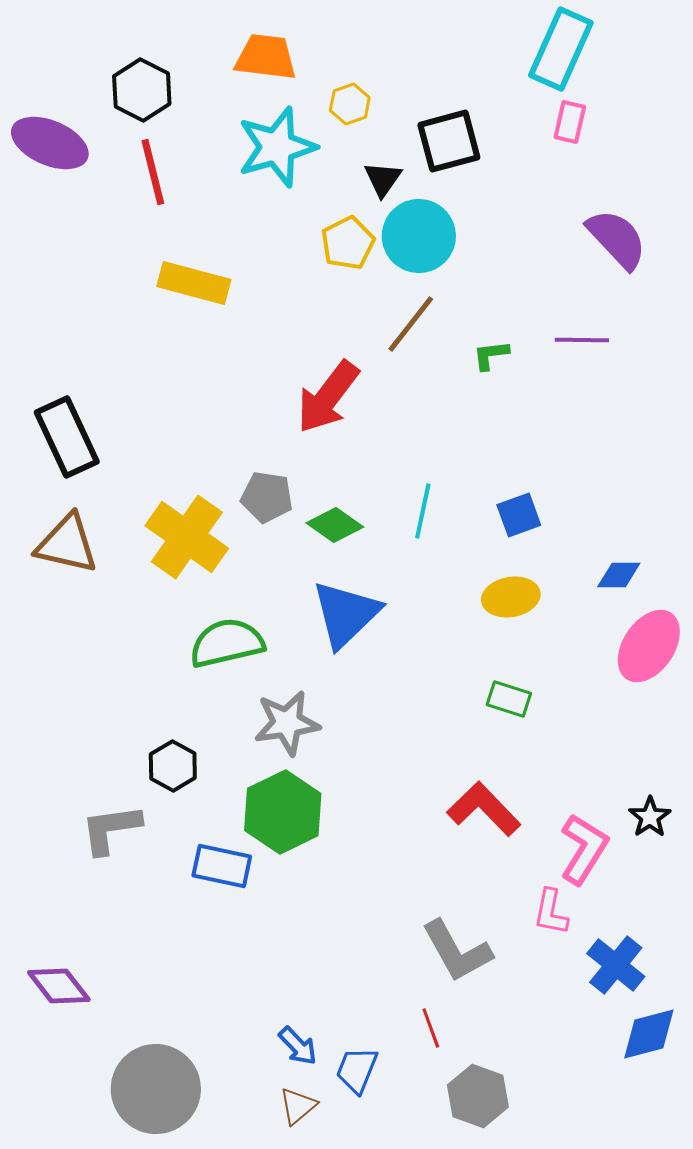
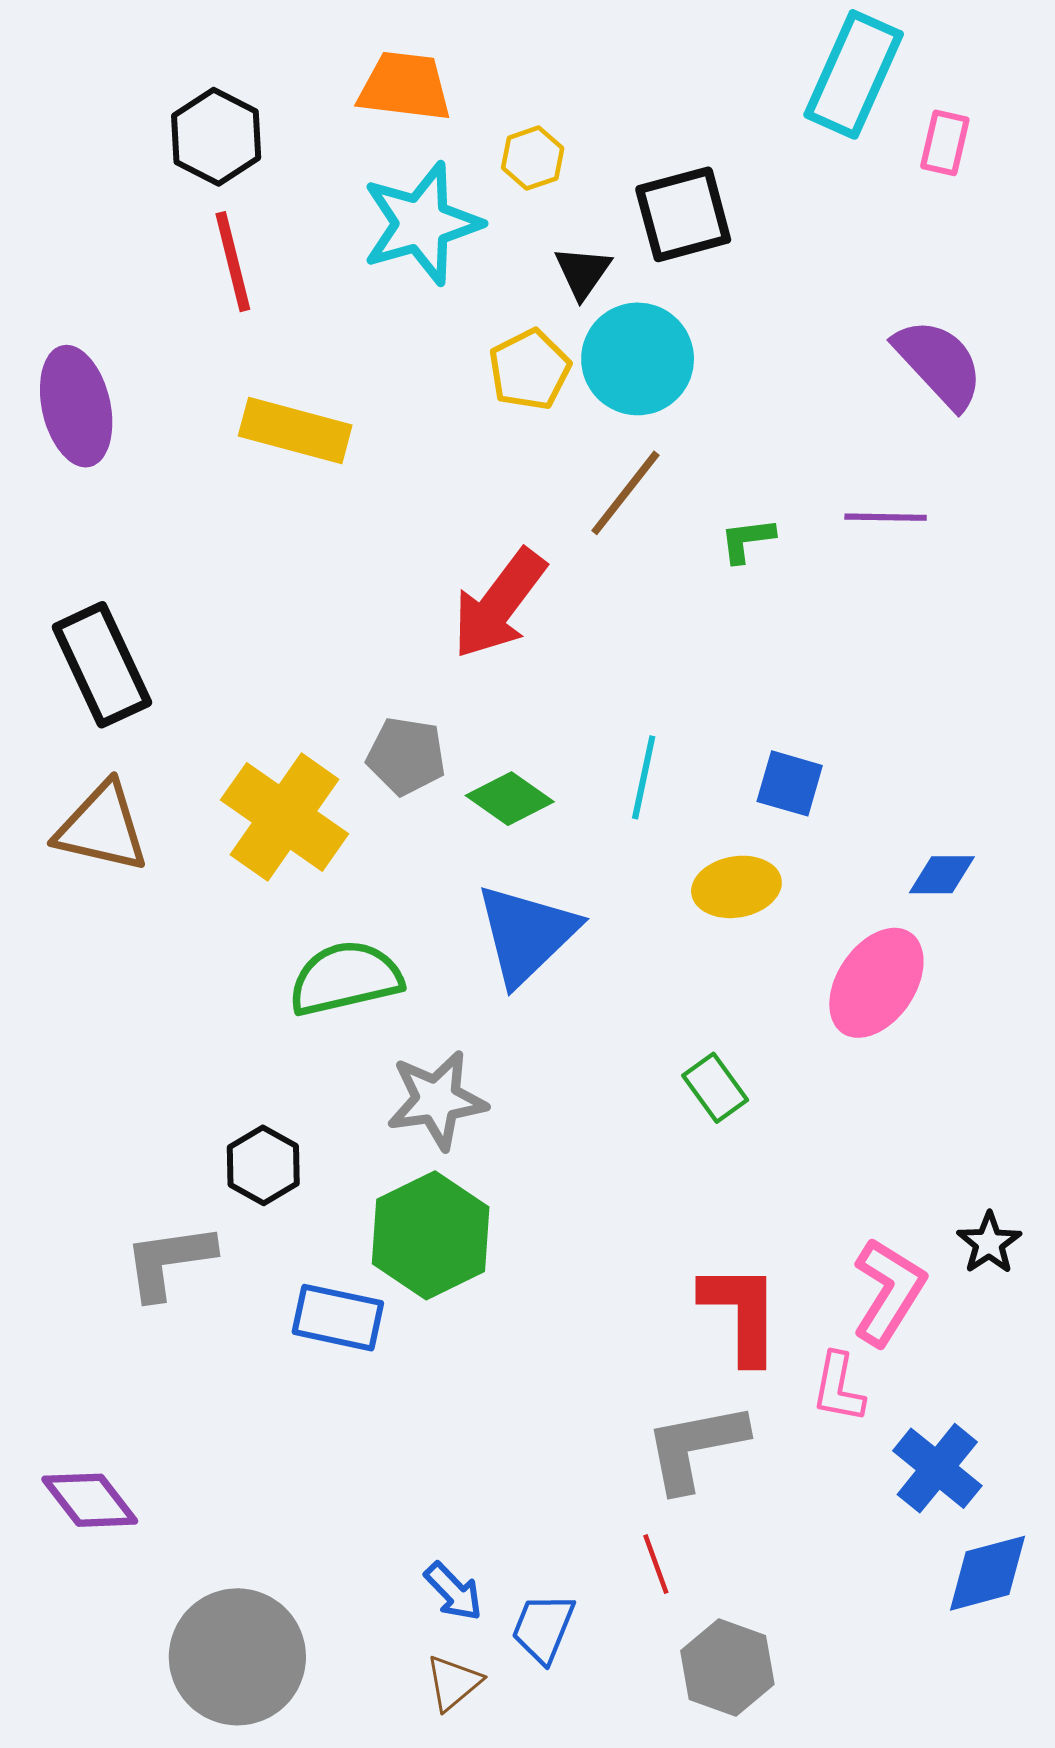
pink rectangle: (570, 122) -> (945, 143), moved
purple ellipse: (50, 143) -> (76, 406), moved, turned 54
blue square: (519, 515) -> (790, 783), turned 36
yellow ellipse: (511, 597) -> (736, 887), moved
pink ellipse: (649, 646) -> (876, 983), moved
green rectangle: (509, 699) -> (715, 1088), moved, turned 36
red L-shape: (484, 809) -> (741, 1313), moved, turned 44
gray L-shape: (457, 951) -> (695, 1447), turned 108

